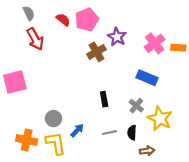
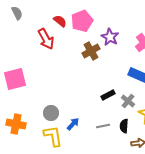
gray semicircle: (29, 13) -> (17, 13), moved
red arrow: (35, 39) -> (46, 39), moved
black rectangle: (104, 99) -> (108, 95), moved, turned 72
orange cross: (27, 140) -> (16, 124), moved

